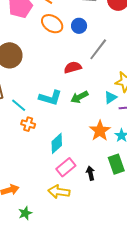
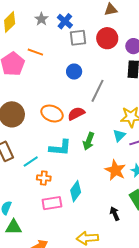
orange ellipse: (52, 24) -> (52, 114), moved
green arrow: (79, 97) -> (89, 141), turned -30
cyan line: (19, 105) -> (31, 161), turned -63
pink rectangle: (66, 167) -> (52, 203), moved, turned 42

